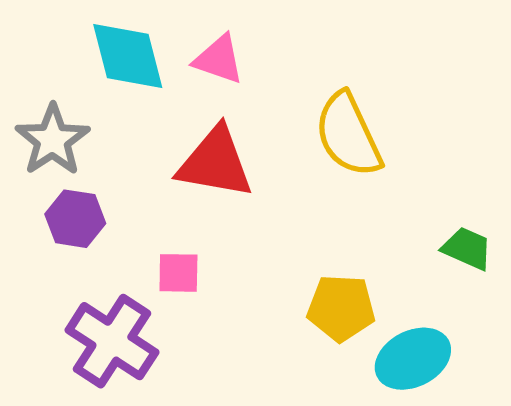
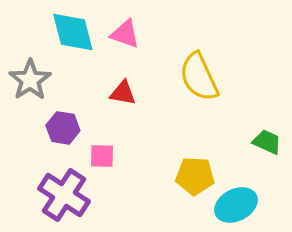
red triangle: (215, 163) -> (123, 93), size x0.6
purple hexagon: (75, 219) -> (63, 128), moved

